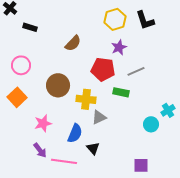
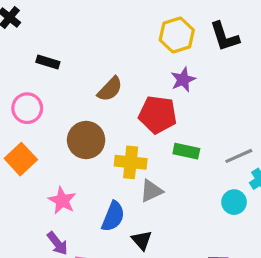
black rectangle: (30, 27) -> (48, 62), moved
brown semicircle: (73, 43) -> (110, 89), moved
gray line: (136, 71) -> (239, 156), moved
pink star: (43, 123) -> (62, 200), turned -30

